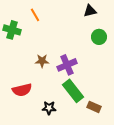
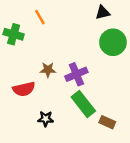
green circle: (99, 37) -> (113, 42), size x1.5
red semicircle: (22, 90) -> (24, 89), moved
black star: (49, 108) -> (46, 119), moved

